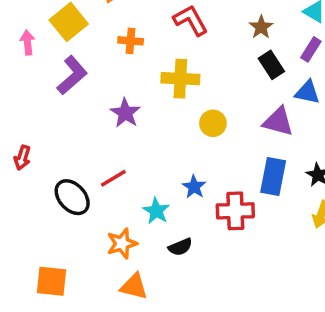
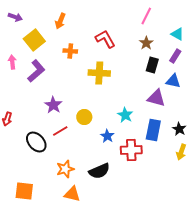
pink arrow: (27, 43) -> (12, 62), moved
black rectangle: (271, 65) -> (152, 65), turned 49
purple star: (125, 113) -> (53, 105), moved
yellow circle: (213, 123) -> (84, 117), moved
cyan star: (156, 211) -> (125, 115), moved
black semicircle: (180, 247) -> (99, 171), size x1.5

